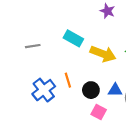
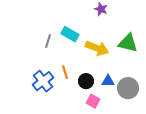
gray line: (33, 46) -> (48, 41), moved, turned -64

